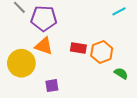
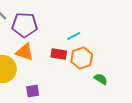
cyan line: (119, 11) -> (74, 36), moved

